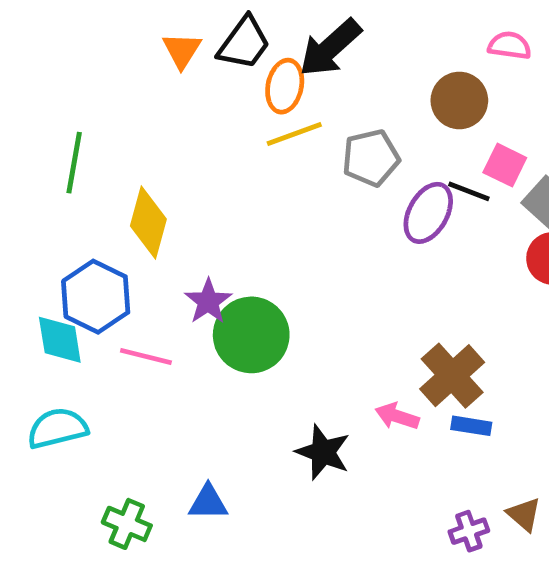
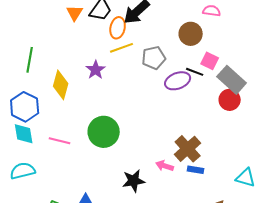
purple ellipse: (428, 213) -> (178, 81), turned 40
blue hexagon: (96, 297) -> (25, 107), moved
purple star: (208, 301) -> (96, 70), moved
black star: (323, 452) -> (134, 181), turned -30

